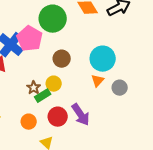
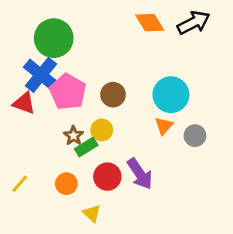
green circle: (53, 19) -> (54, 38), moved
pink pentagon: (30, 39) -> (68, 92), moved

